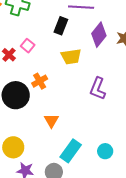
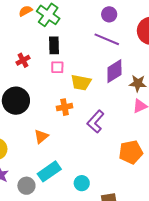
black rectangle: (61, 26) -> (54, 45), moved, turned -42
pink square: (28, 46) -> (57, 67), moved, turned 32
orange cross: (40, 81) -> (65, 107), moved

